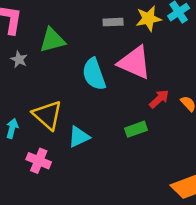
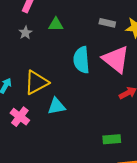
green triangle: (52, 40) -> (56, 24), size x0.7
yellow triangle: (47, 115) -> (36, 82), turned 36
green rectangle: (136, 129) -> (112, 139), moved

